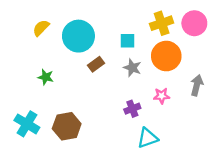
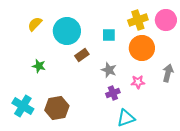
gray star: (132, 68) -> (109, 70), moved

